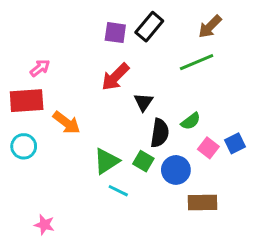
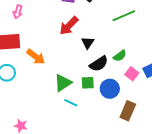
pink arrow: (40, 68) -> (18, 12), moved, turned 144
black semicircle: (160, 133) -> (99, 64), turned 48
green square: (143, 161) -> (88, 83), turned -32
brown rectangle: (203, 203) -> (128, 111), turned -66

